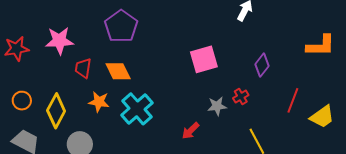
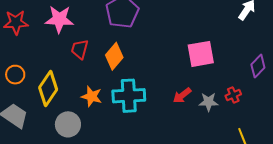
orange diamond: (118, 71) -> (114, 56), turned 60
orange star: (99, 102) -> (92, 96), moved
cyan cross: (137, 109) -> (129, 96), turned 32
red arrow: (191, 131) -> (182, 95), moved

